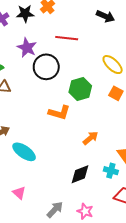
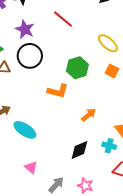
red line: (67, 38) -> (63, 19), turned 35
black circle: (46, 67) -> (30, 56), moved
pink triangle: (19, 193) -> (31, 167), moved

